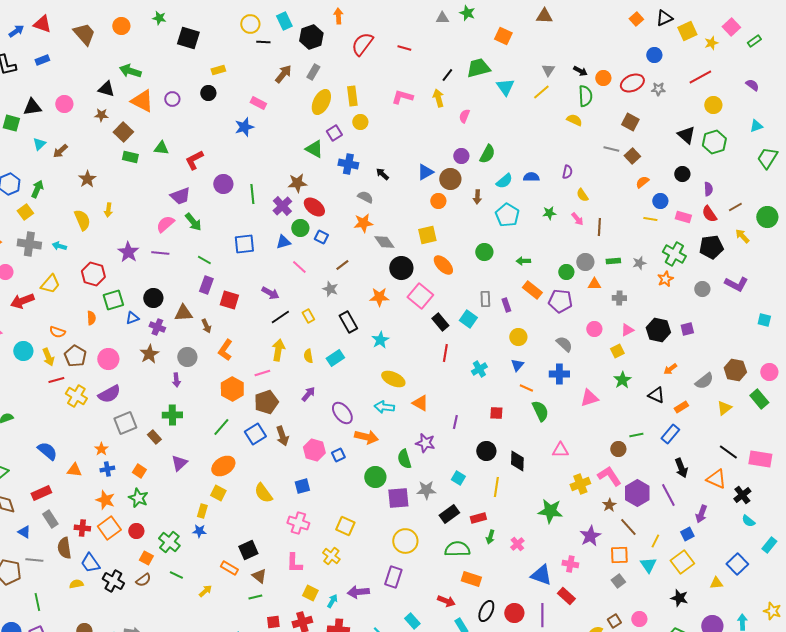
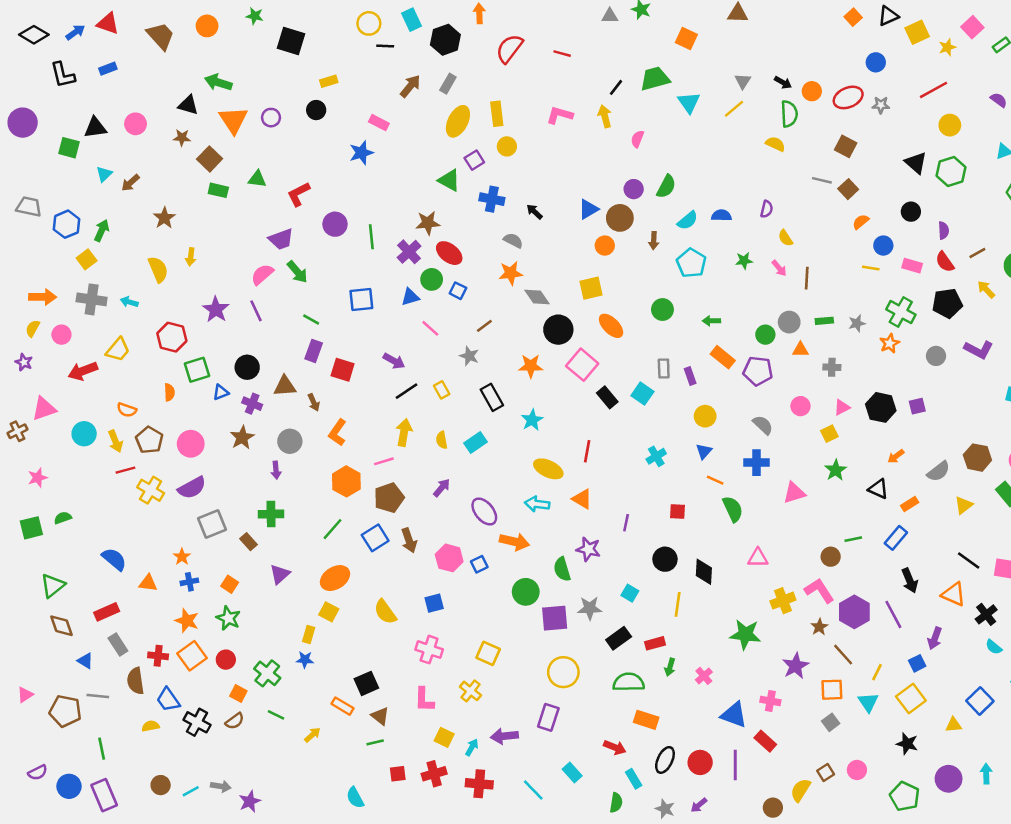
orange triangle: (142, 101) -> (233, 120), turned 30
purple line: (160, 253) -> (256, 311), turned 60
red line: (445, 353) -> (587, 451), moved

